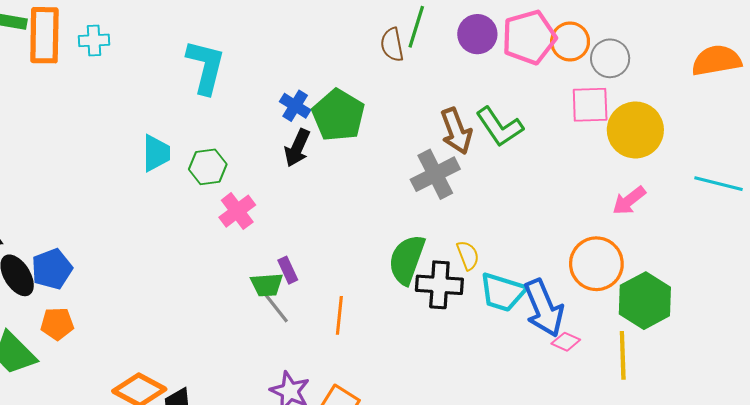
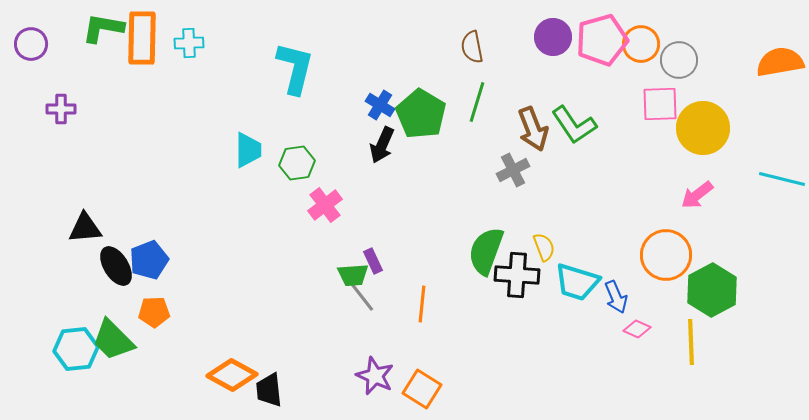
green line: (416, 27) -> (477, 102), moved
gray cross: (435, 174) -> (513, 170), size x0.7
blue arrow: (544, 308) -> (616, 297), size x0.6

